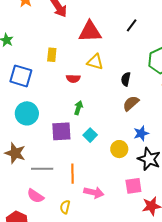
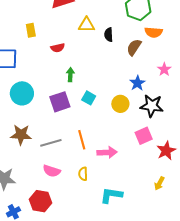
yellow triangle: (95, 62) -> (87, 25), moved
brown semicircle: (131, 103) -> (134, 47), moved

